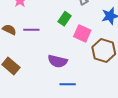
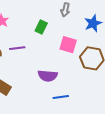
green rectangle: (65, 19) -> (41, 27), moved

